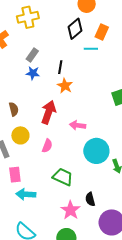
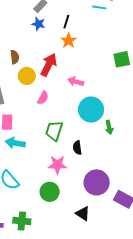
yellow circle: (20, 135) -> (27, 76), moved
green trapezoid: (63, 177) -> (54, 131), turned -105
black semicircle: (90, 199) -> (77, 148), moved
pink star: (70, 210) -> (57, 165), turned 30

